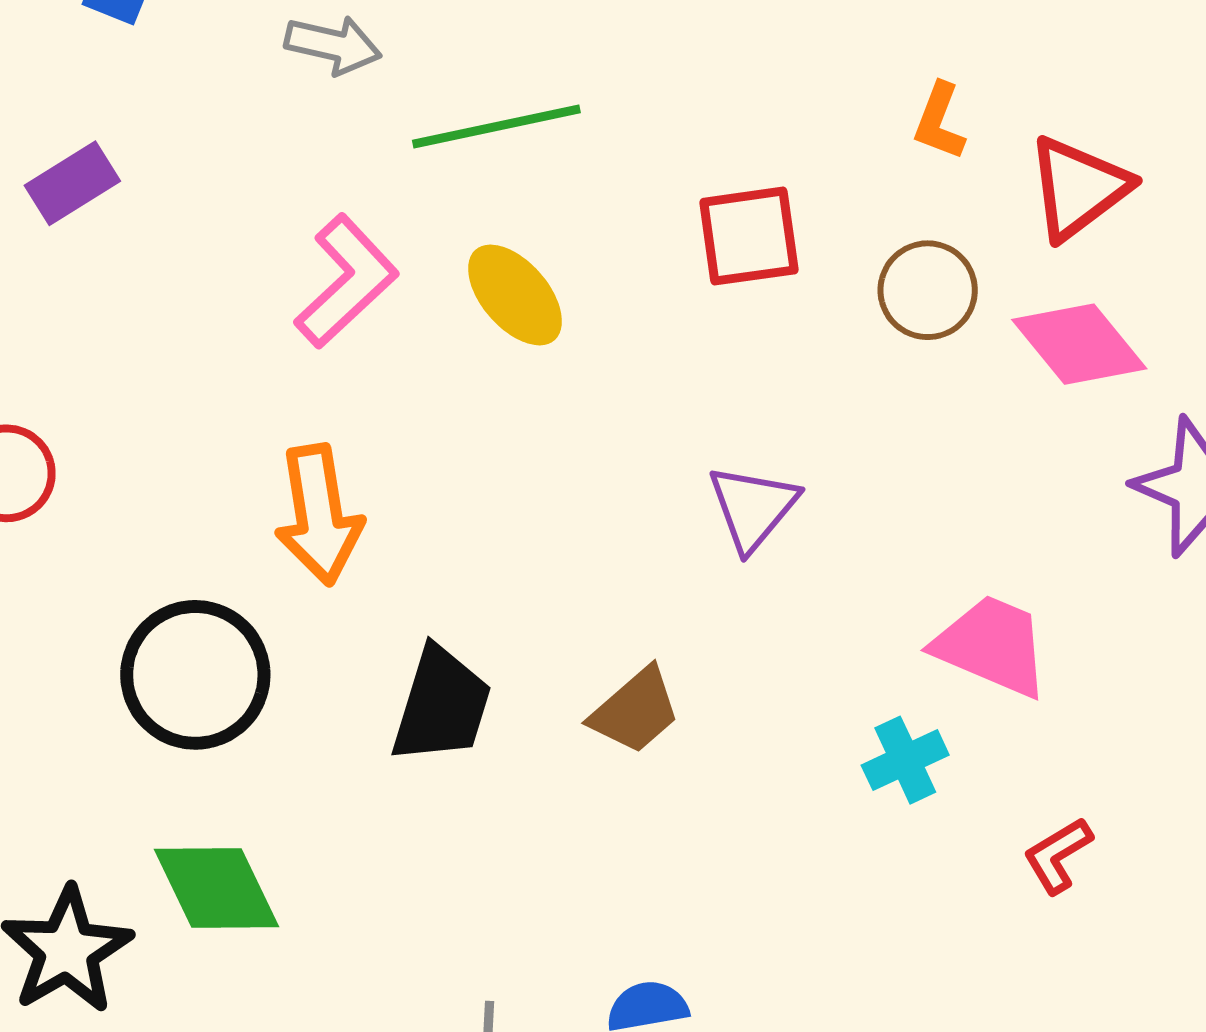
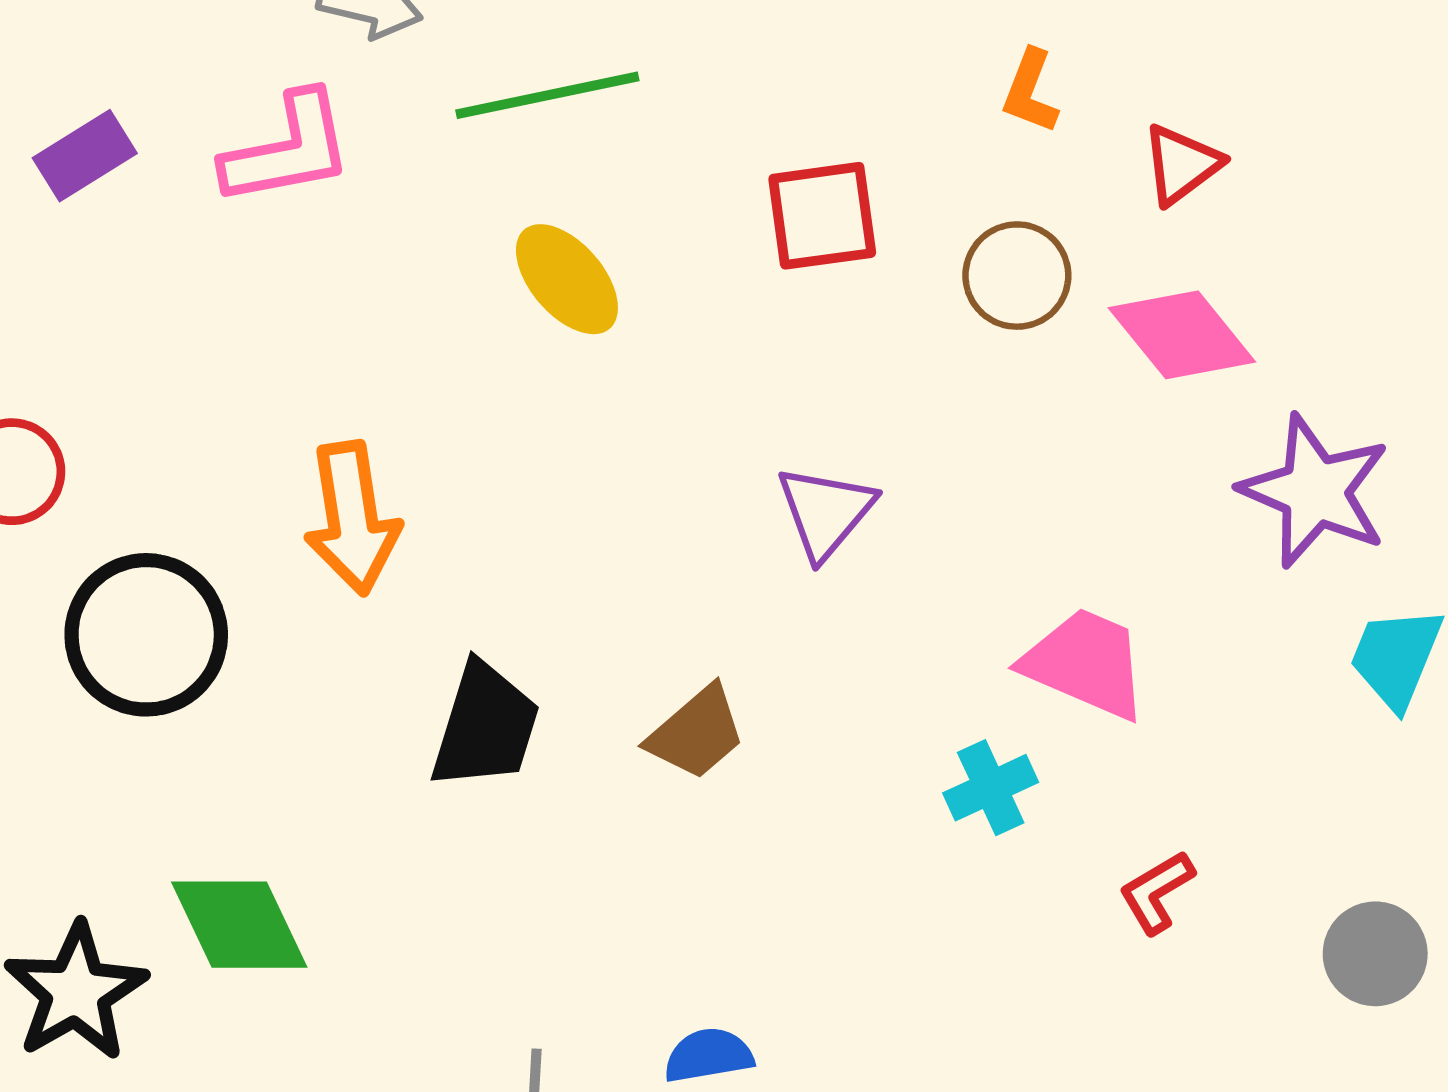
red triangle: (1078, 188) -> (1181, 164), size x0.7
pink L-shape: (346, 281) -> (288, 149), moved, turned 32
black circle: (195, 675) -> (146, 635), moved

